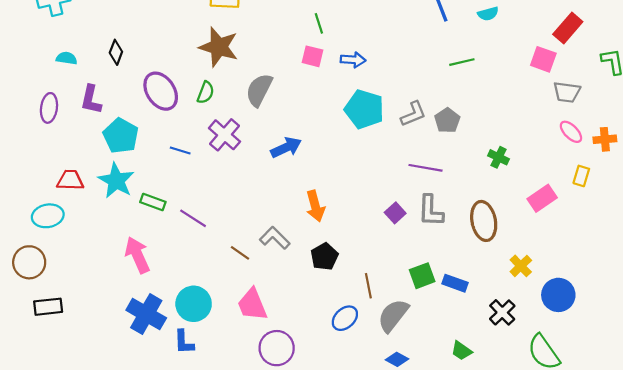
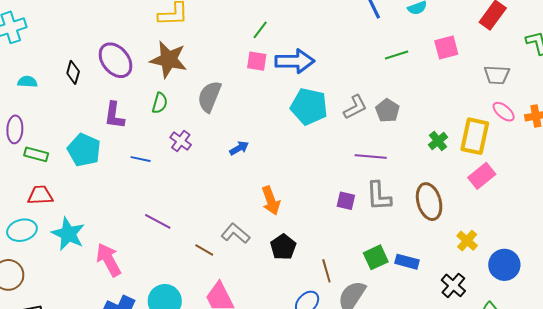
green line: (319, 23) -> (260, 30), turned 60
pink square: (543, 59) -> (446, 47), moved, turned -30
blue arrow: (353, 60) -> (295, 61), size x1.6
purple ellipse: (161, 91) -> (116, 60), moved
purple L-shape: (91, 100) -> (114, 115), moved
purple cross: (225, 135) -> (181, 141), size x0.7
blue arrow: (286, 147) -> (239, 148), size x0.7
green cross: (499, 157) -> (438, 141), turned 30
yellow rectangle: (581, 176) -> (475, 136), moved, size x1.8
cyan star: (116, 181) -> (68, 234), moved
green rectangle: (153, 202) -> (36, 154), moved
purple square: (395, 213) -> (346, 201), turned -30

